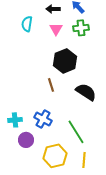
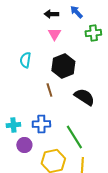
cyan semicircle: (27, 24) -> (25, 60), moved
green cross: (81, 28) -> (93, 33), moved
blue cross: (43, 119) -> (41, 124), turned -30

